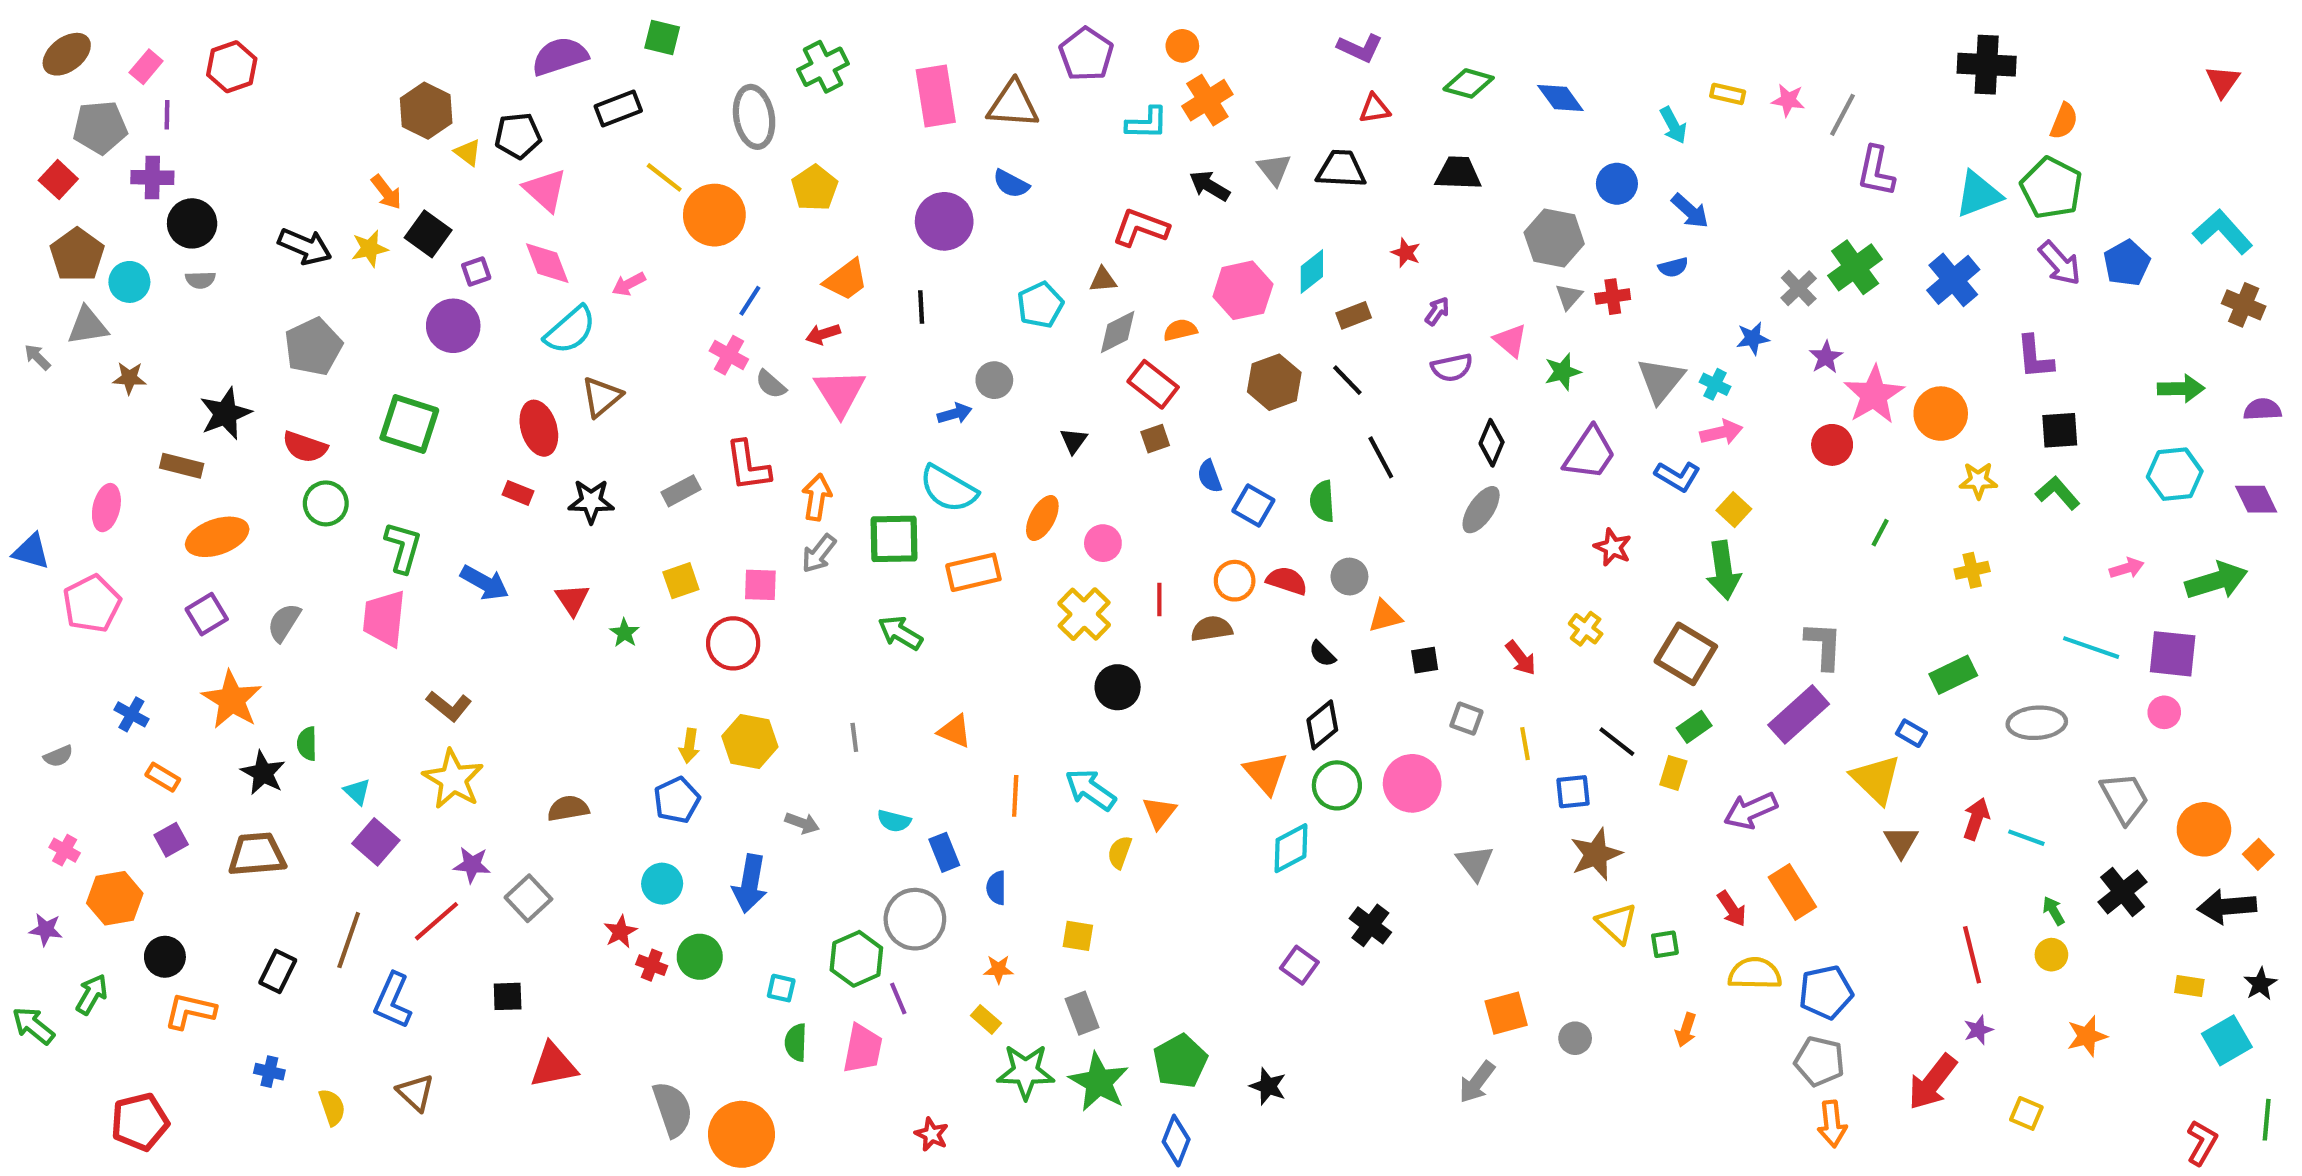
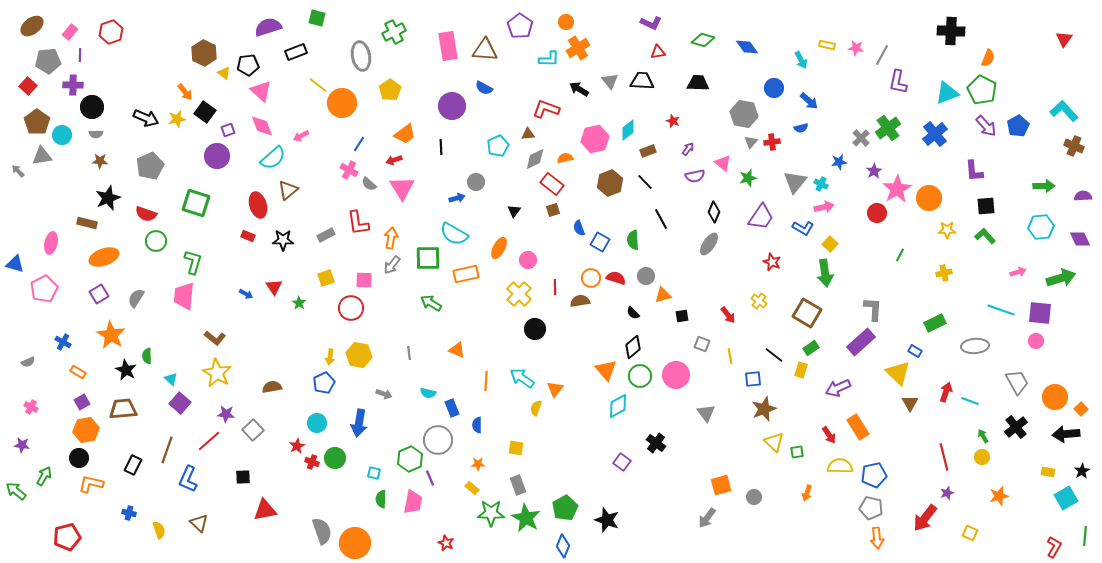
brown star: (129, 378) -> (100, 161), moved
blue arrow: (485, 583) -> (246, 294), moved, size x0.6
orange hexagon: (115, 898) -> (86, 430), moved
black star: (1268, 1086) -> (607, 520), size x1.4

